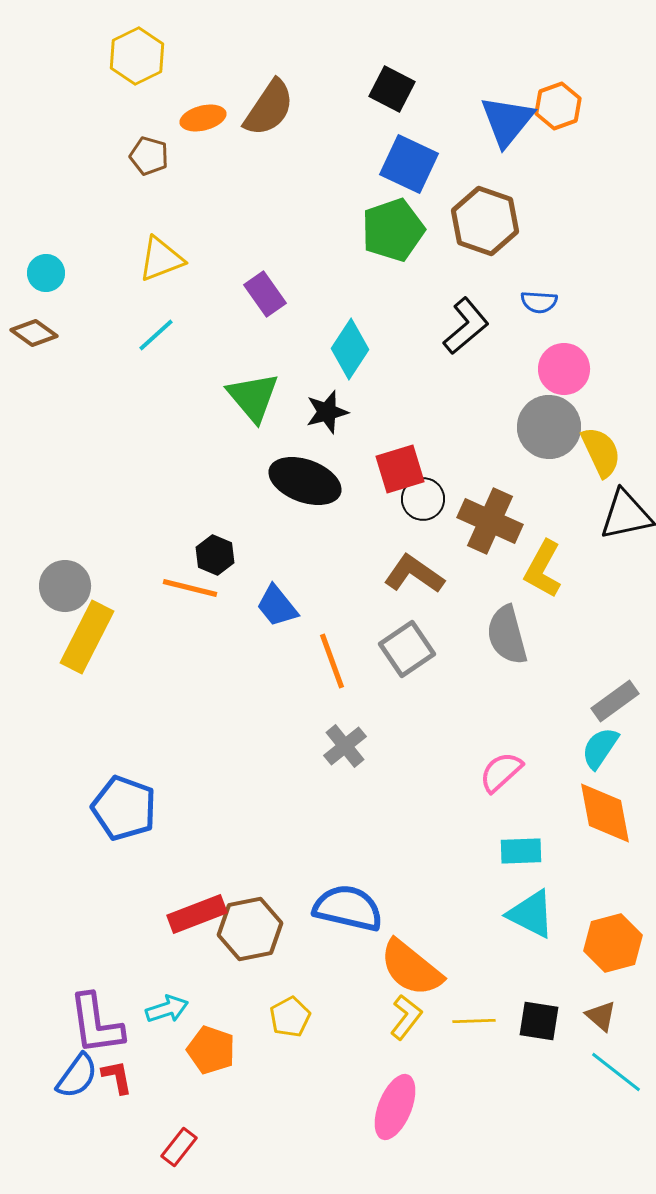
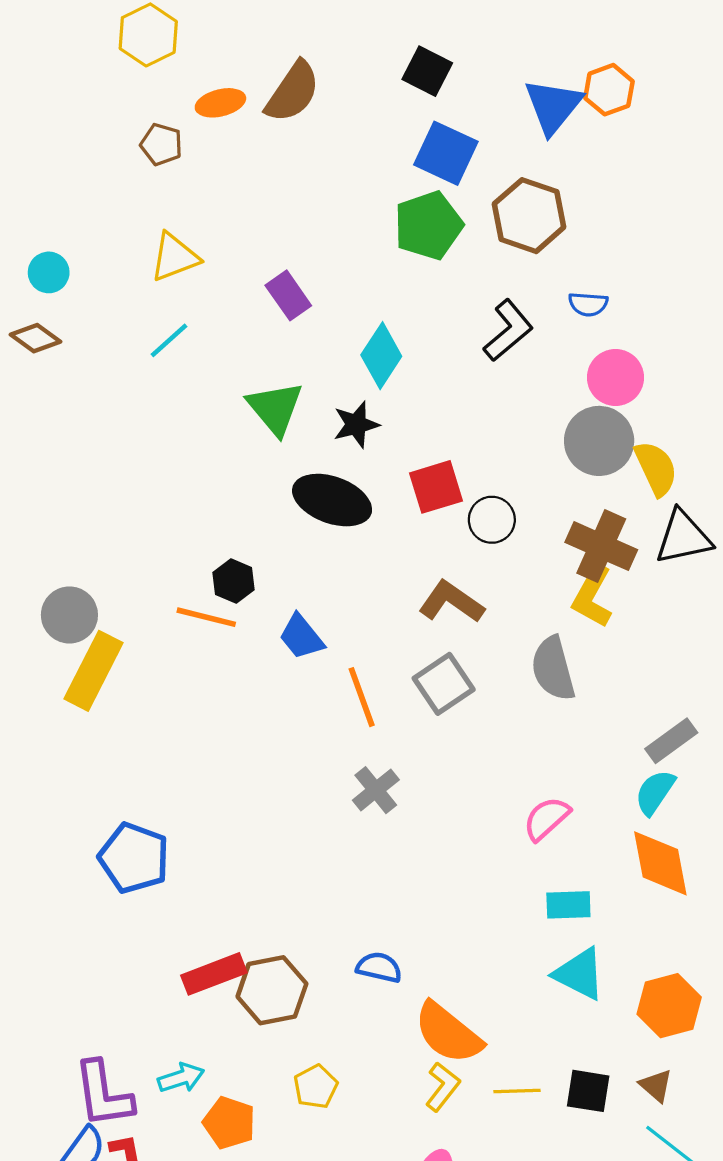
black circle: (423, 499) -> (492, 520), moved
brown cross: (490, 521) -> (601, 546), moved
blue semicircle: (348, 908) -> (379, 967), size x0.6

